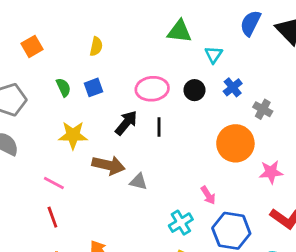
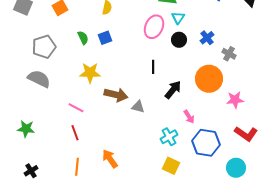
cyan triangle: (214, 55) -> (178, 18), moved
pink ellipse: (152, 89) -> (154, 27), moved, turned -60
black arrow: (126, 123) -> (173, 90), moved

